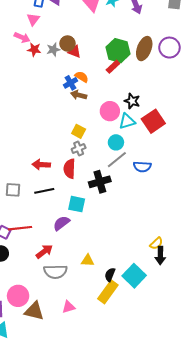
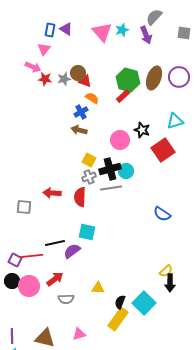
orange semicircle: (82, 77) -> (92, 98), moved
brown arrow: (79, 95) -> (79, 130), moved
cyan triangle: (127, 121) -> (175, 121), moved
gray line: (117, 160) -> (111, 188), moved, turned 30
blue semicircle: (142, 167) -> (162, 214), moved, turned 30
black cross: (100, 182) -> (110, 169), moved
gray square: (13, 190) -> (24, 207), moved
black line: (44, 191) -> (55, 243), moved
gray semicircle: (55, 272) -> (66, 299), size x0.7
pink circle: (18, 296) -> (29, 286), moved

